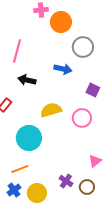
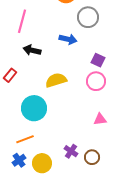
pink circle: (82, 118) -> (96, 81), moved
pink triangle: (95, 161) -> (100, 119), moved, turned 32

